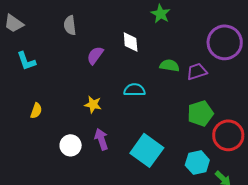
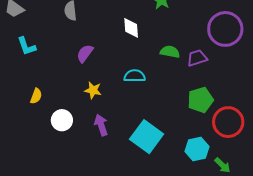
purple semicircle: (95, 55) -> (85, 53), moved
white circle: (71, 145) -> (62, 120), moved

